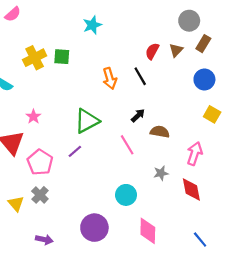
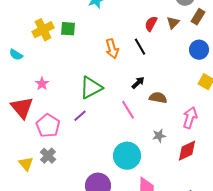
red diamond: (191, 189) -> (187, 151), turned 75
cyan circle: (126, 195) -> (127, 156), size x1.4

